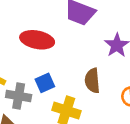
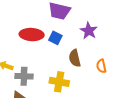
blue square: (45, 83) -> (55, 38), moved, turned -32

